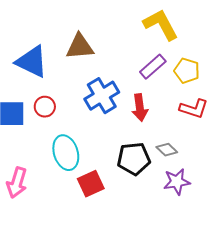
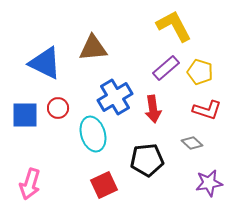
gray diamond: (167, 150) -> (192, 143), moved
cyan ellipse: (66, 153) -> (93, 134), moved
purple star: (177, 182) -> (209, 183), moved

